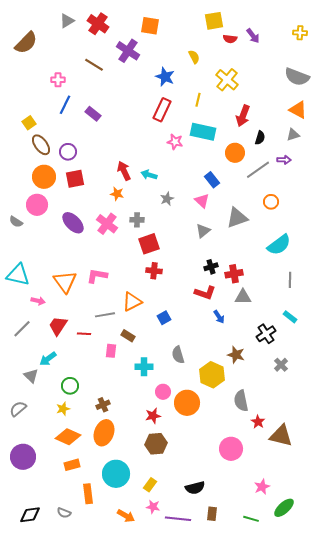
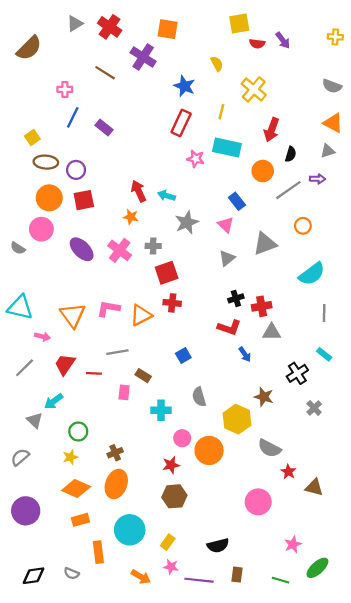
gray semicircle: (297, 77) -> (332, 86), size x0.7
brown ellipse: (41, 145) -> (46, 162), turned -50
gray star: (167, 199) -> (187, 222), size x1.5
orange triangle: (132, 302) -> (141, 315), moved
gray semicircle: (241, 401) -> (269, 448), turned -50
brown triangle: (281, 436) -> (314, 487), size x0.7

